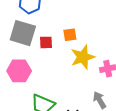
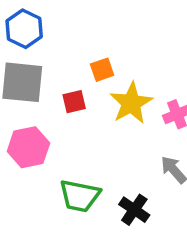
red square: (46, 42) -> (74, 102), moved

